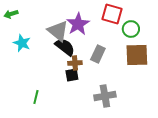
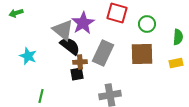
green circle: (131, 29) -> (147, 24), moved
cyan star: (22, 43) -> (28, 56), moved
gray rectangle: (98, 54) -> (103, 53), size x1.4

